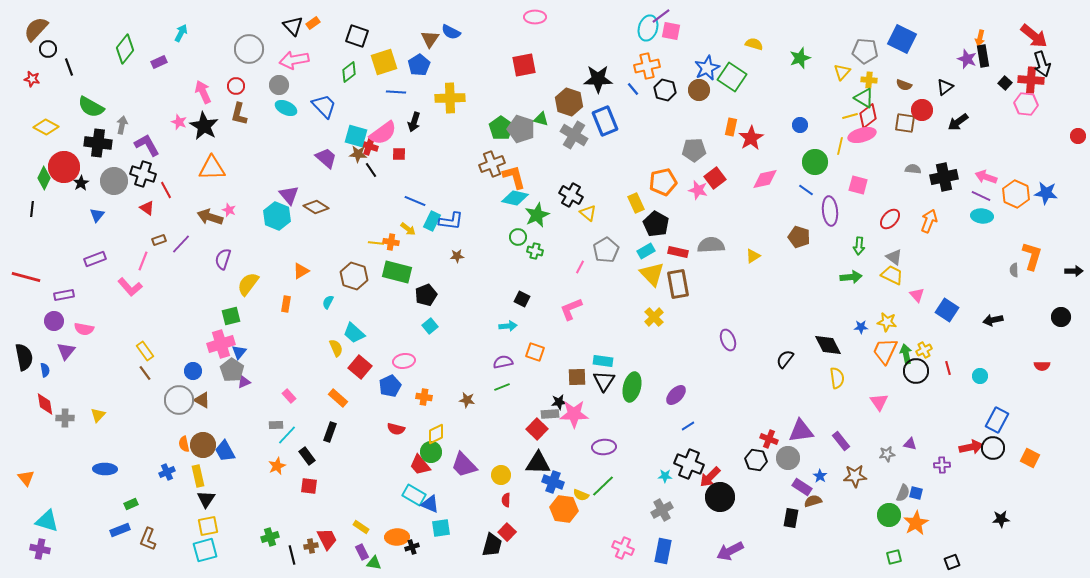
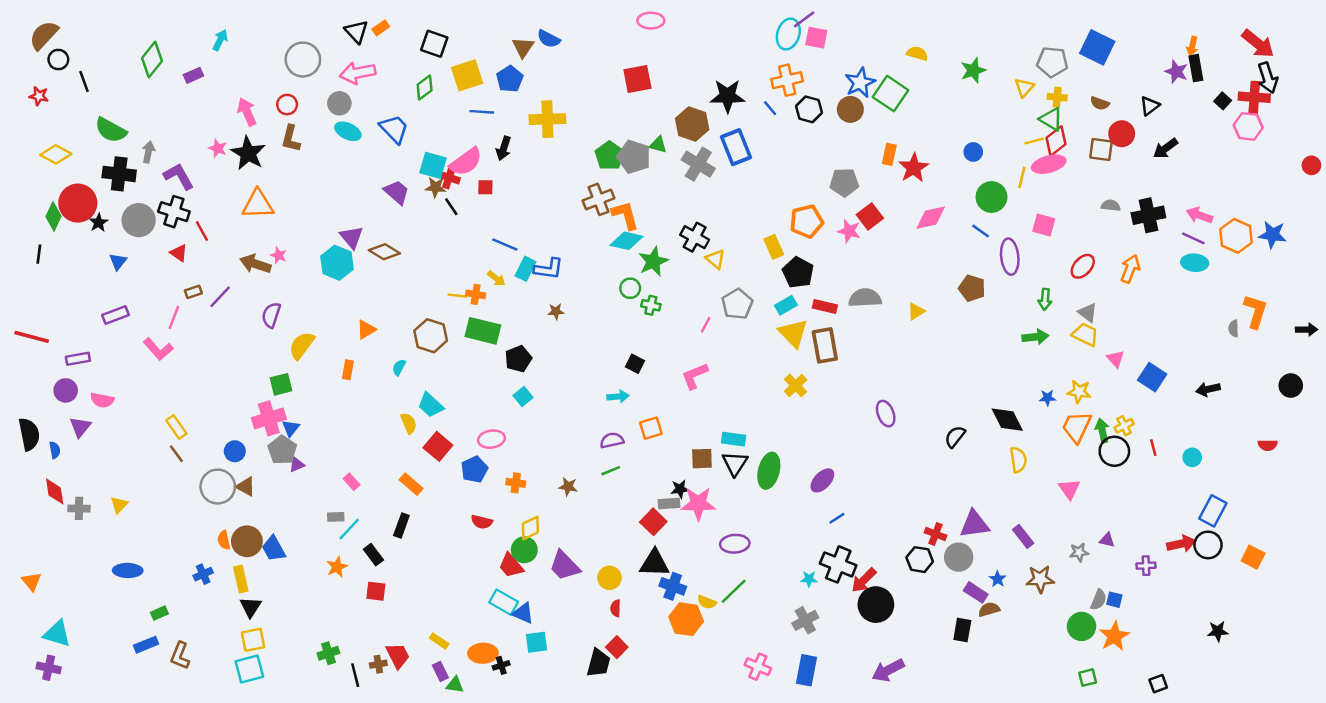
orange square: (535, 352) -> (651, 428), turned -36

